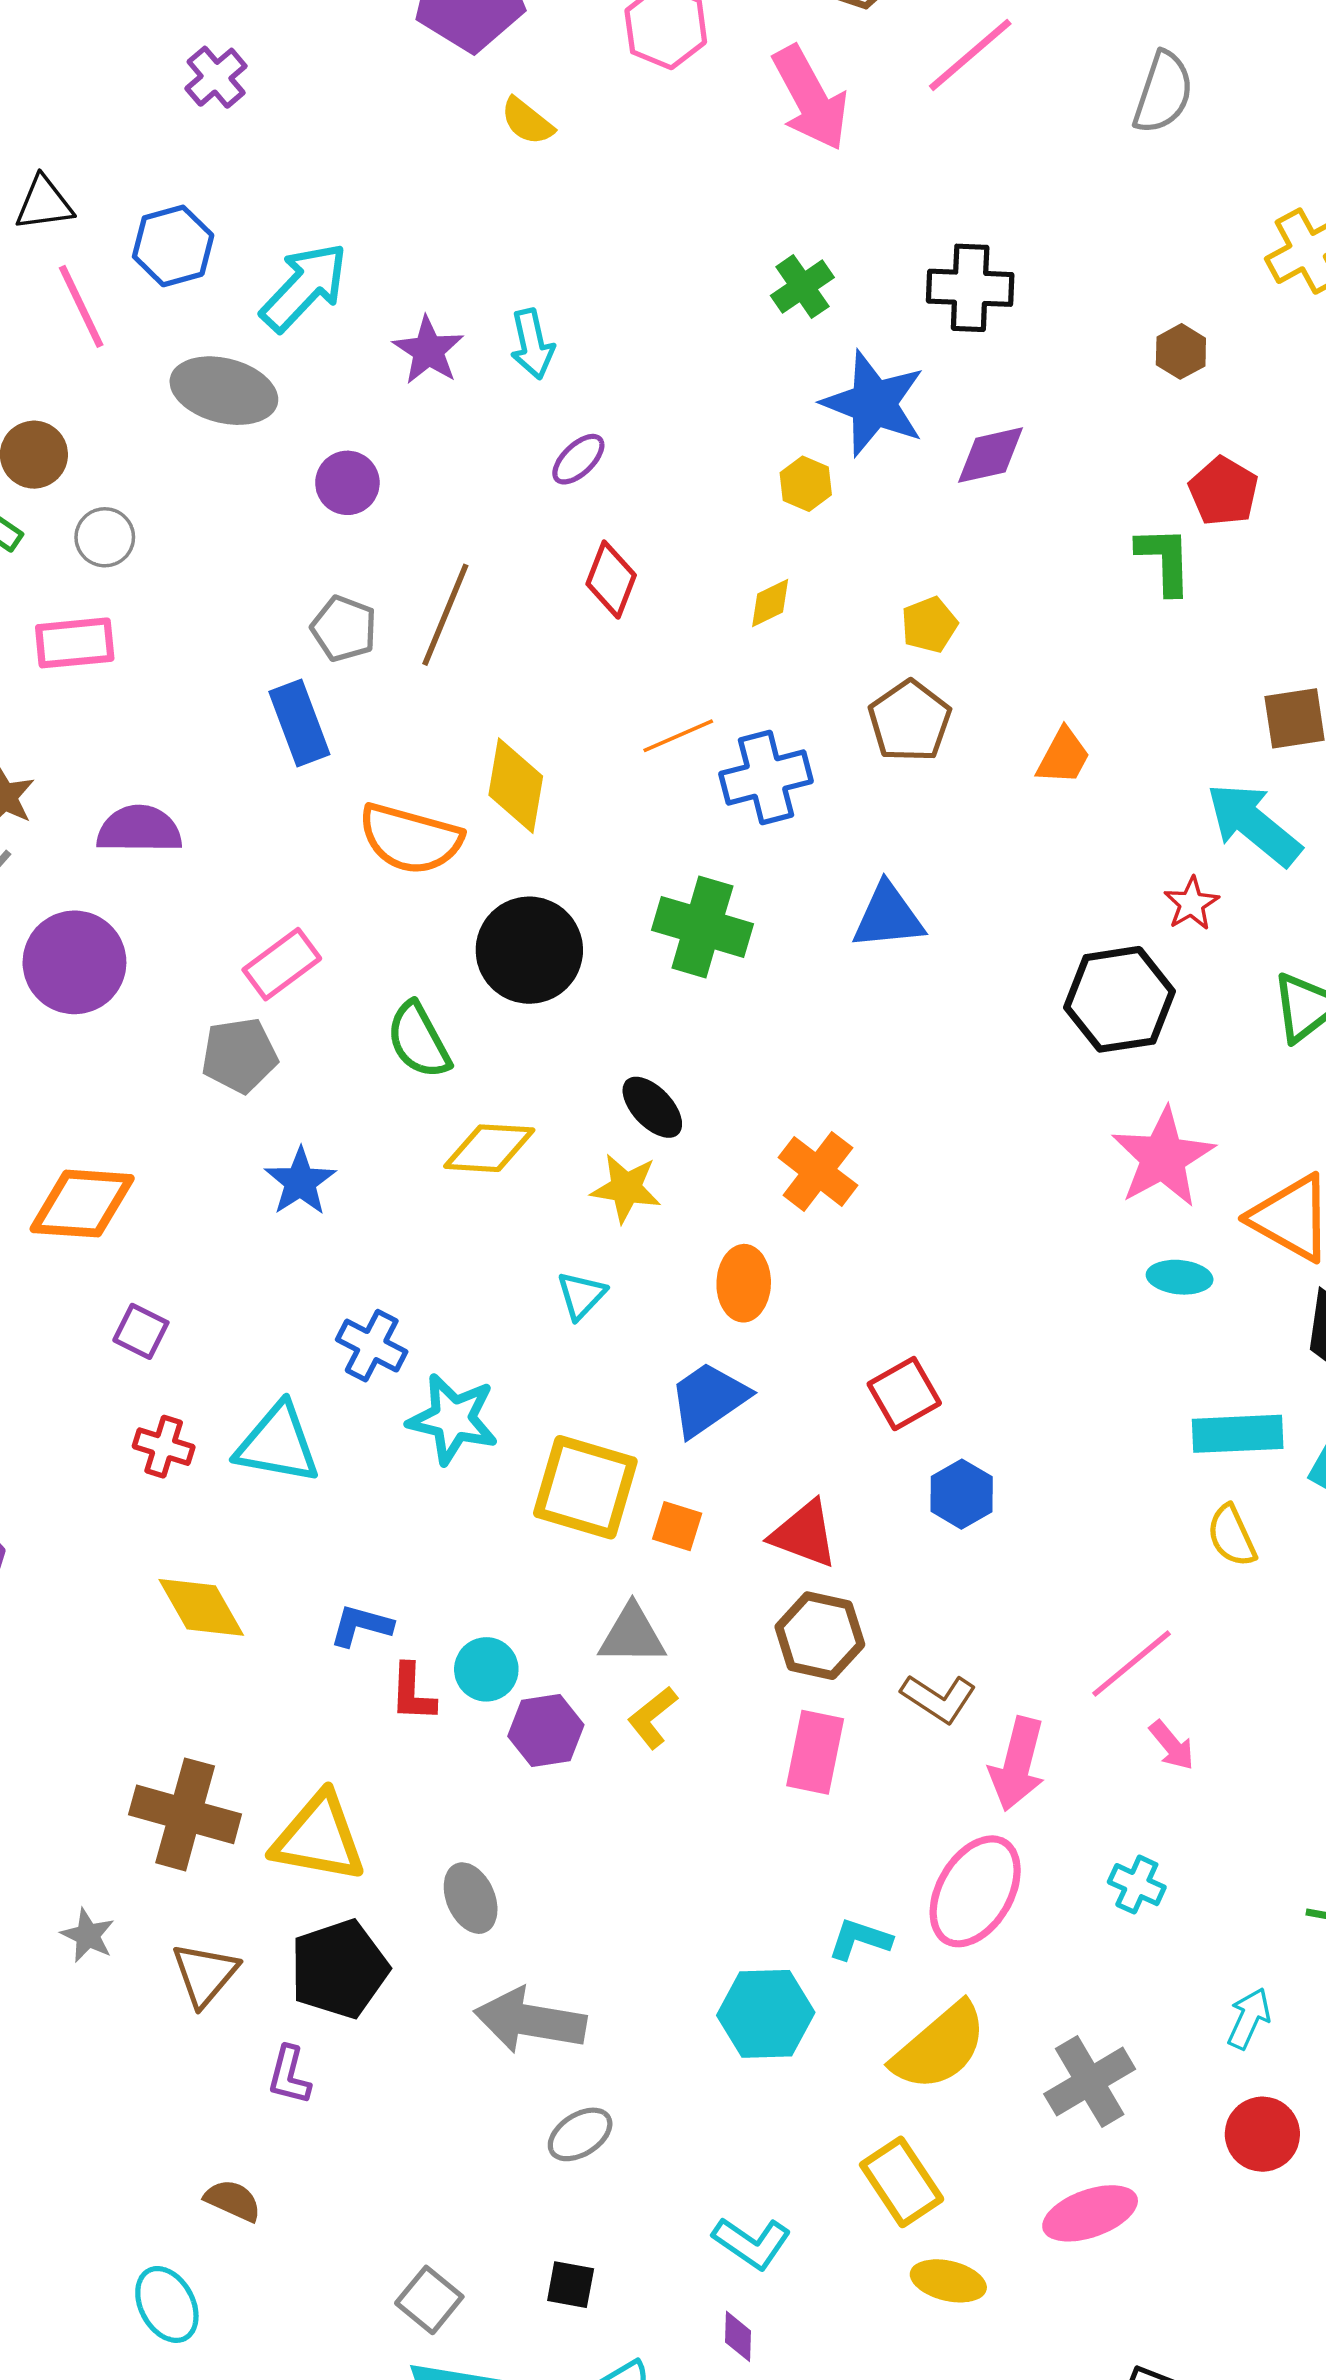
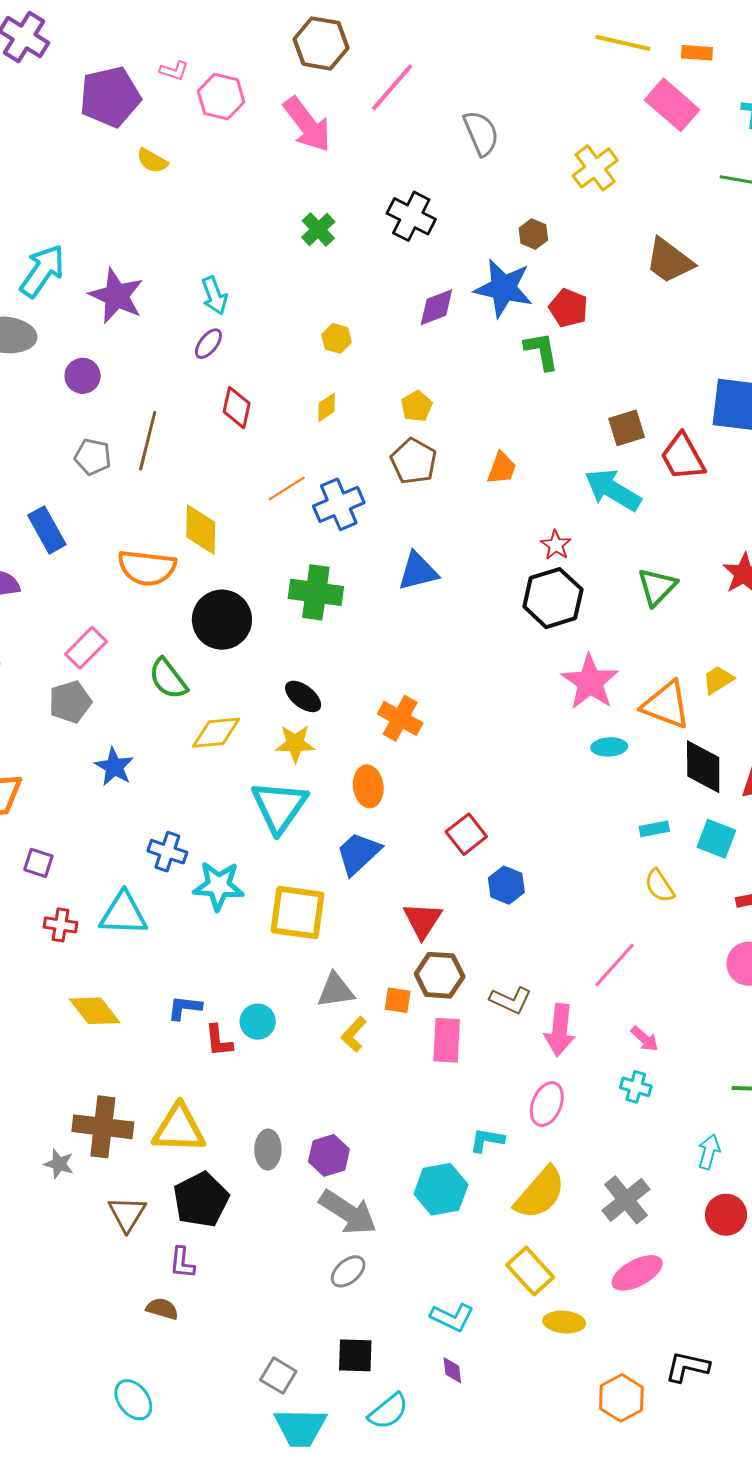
gray semicircle: (1163, 93) -> (481, 133), moved, turned -33
black cross: (970, 288) -> (411, 216), turned 33
cyan arrow: (532, 344) -> (214, 296), moved
purple star: (428, 350) -> (116, 296), size x1.4
blue star: (874, 404) -> (503, 288), moved
blue rectangle: (299, 723) -> (47, 530), moved
red star: (1191, 903) -> (556, 545), moved
cyan triangle: (581, 1295) -> (279, 807), size x2.0
cyan rectangle: (1238, 1434) -> (654, 829), size x0.6
orange square: (677, 1526) -> (398, 1000), moved
red triangle: (804, 1534) -> (422, 920), turned 51
purple hexagon: (546, 1731) -> (329, 1155), moved
pink arrow: (1172, 1745) -> (645, 1039), moved
pink ellipse: (975, 1891) -> (547, 1104), size x0.7
gray ellipse: (471, 1898) -> (268, 1150), turned 33
gray star: (88, 1935) -> (59, 1164), moved
gray arrow: (530, 2021) -> (348, 1212), moved, turned -148
brown semicircle: (233, 2200) -> (162, 1309), moved
black square: (571, 2285) -> (355, 1355), size x1.4

